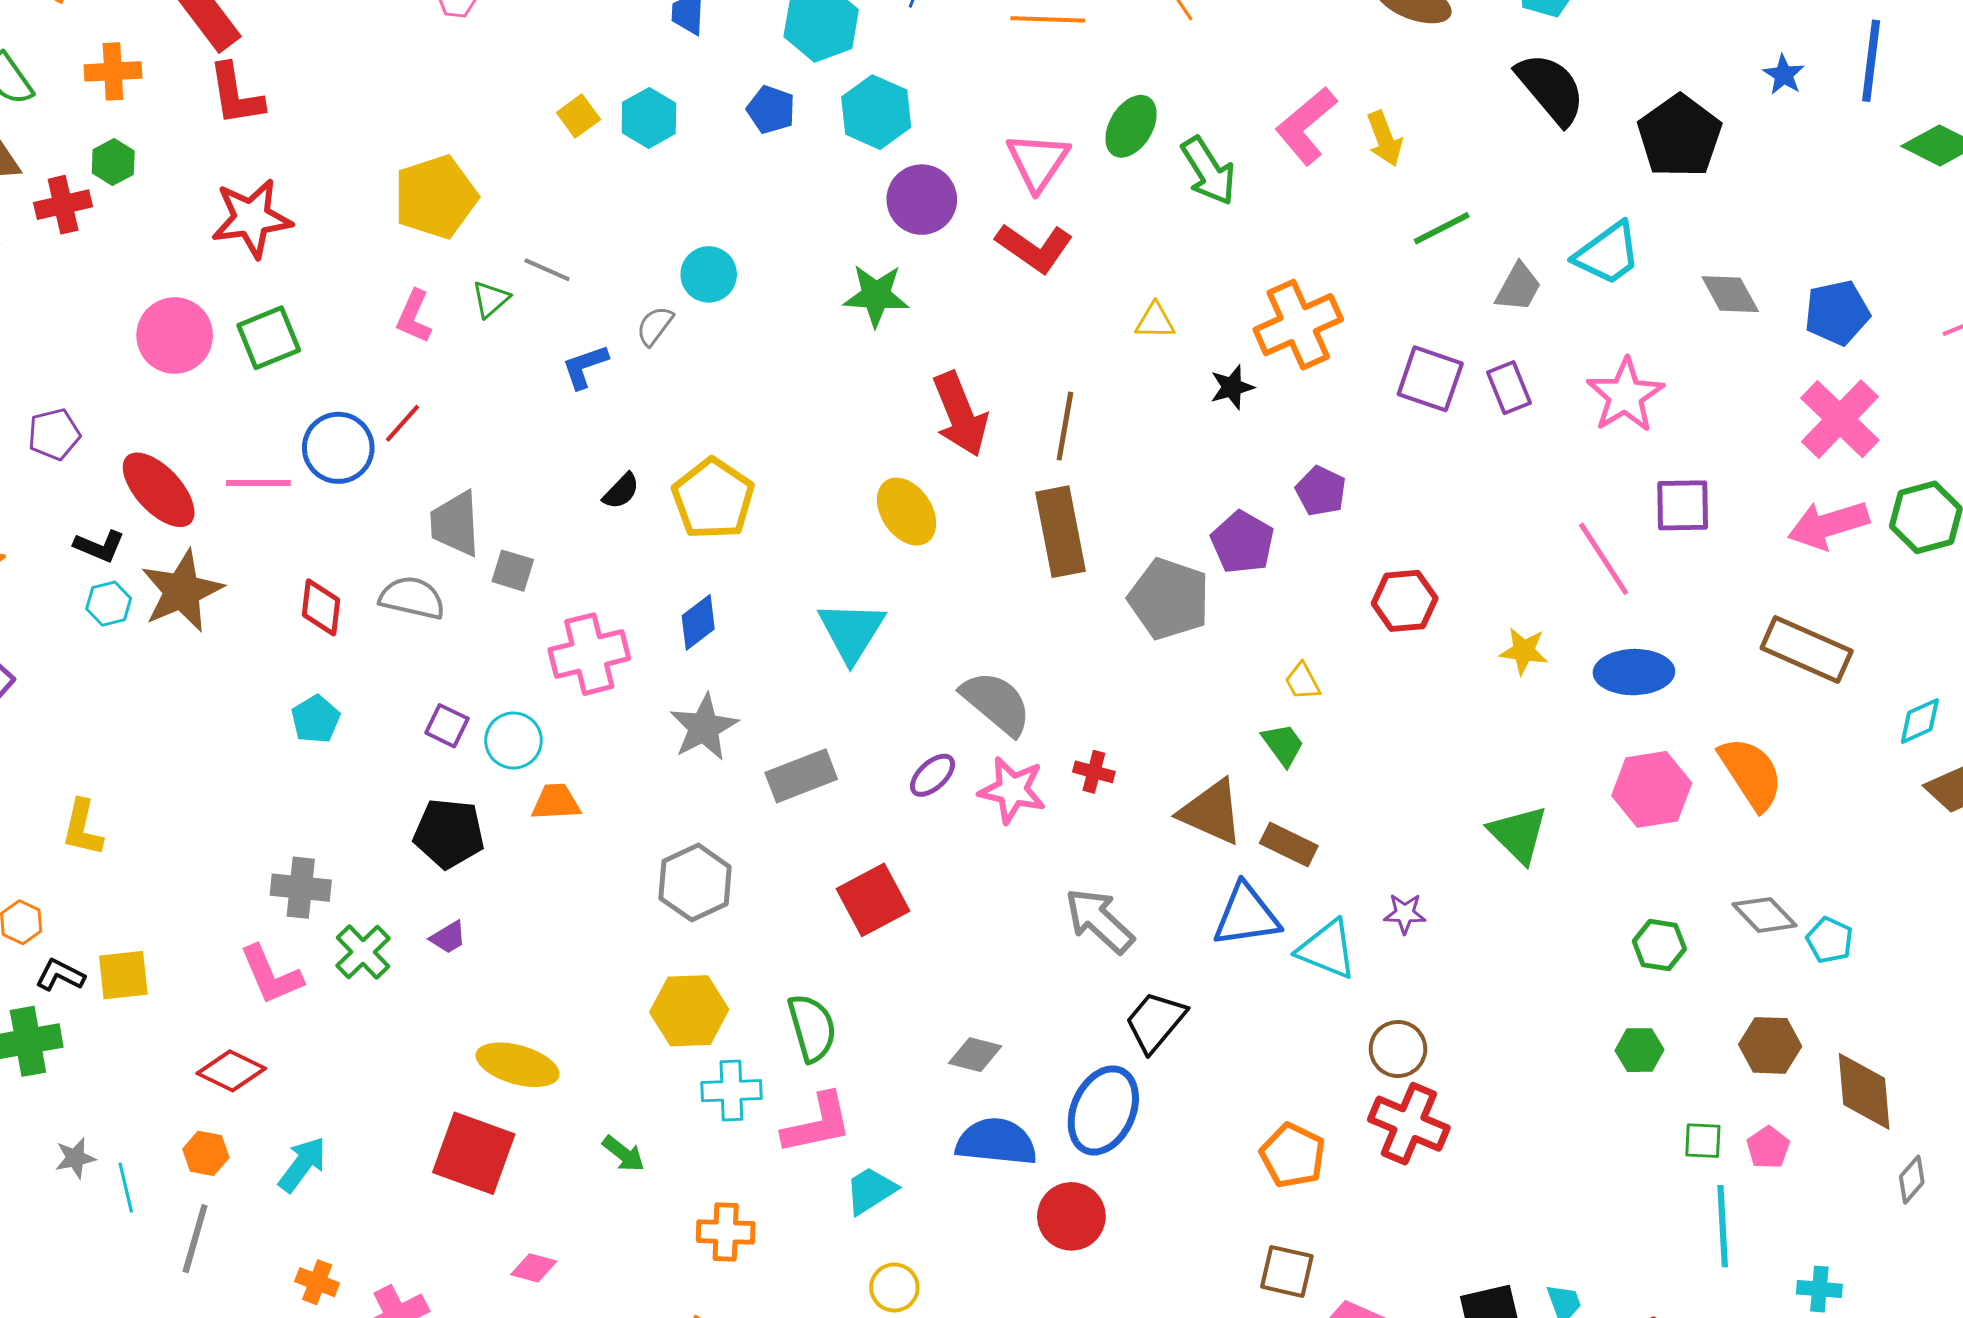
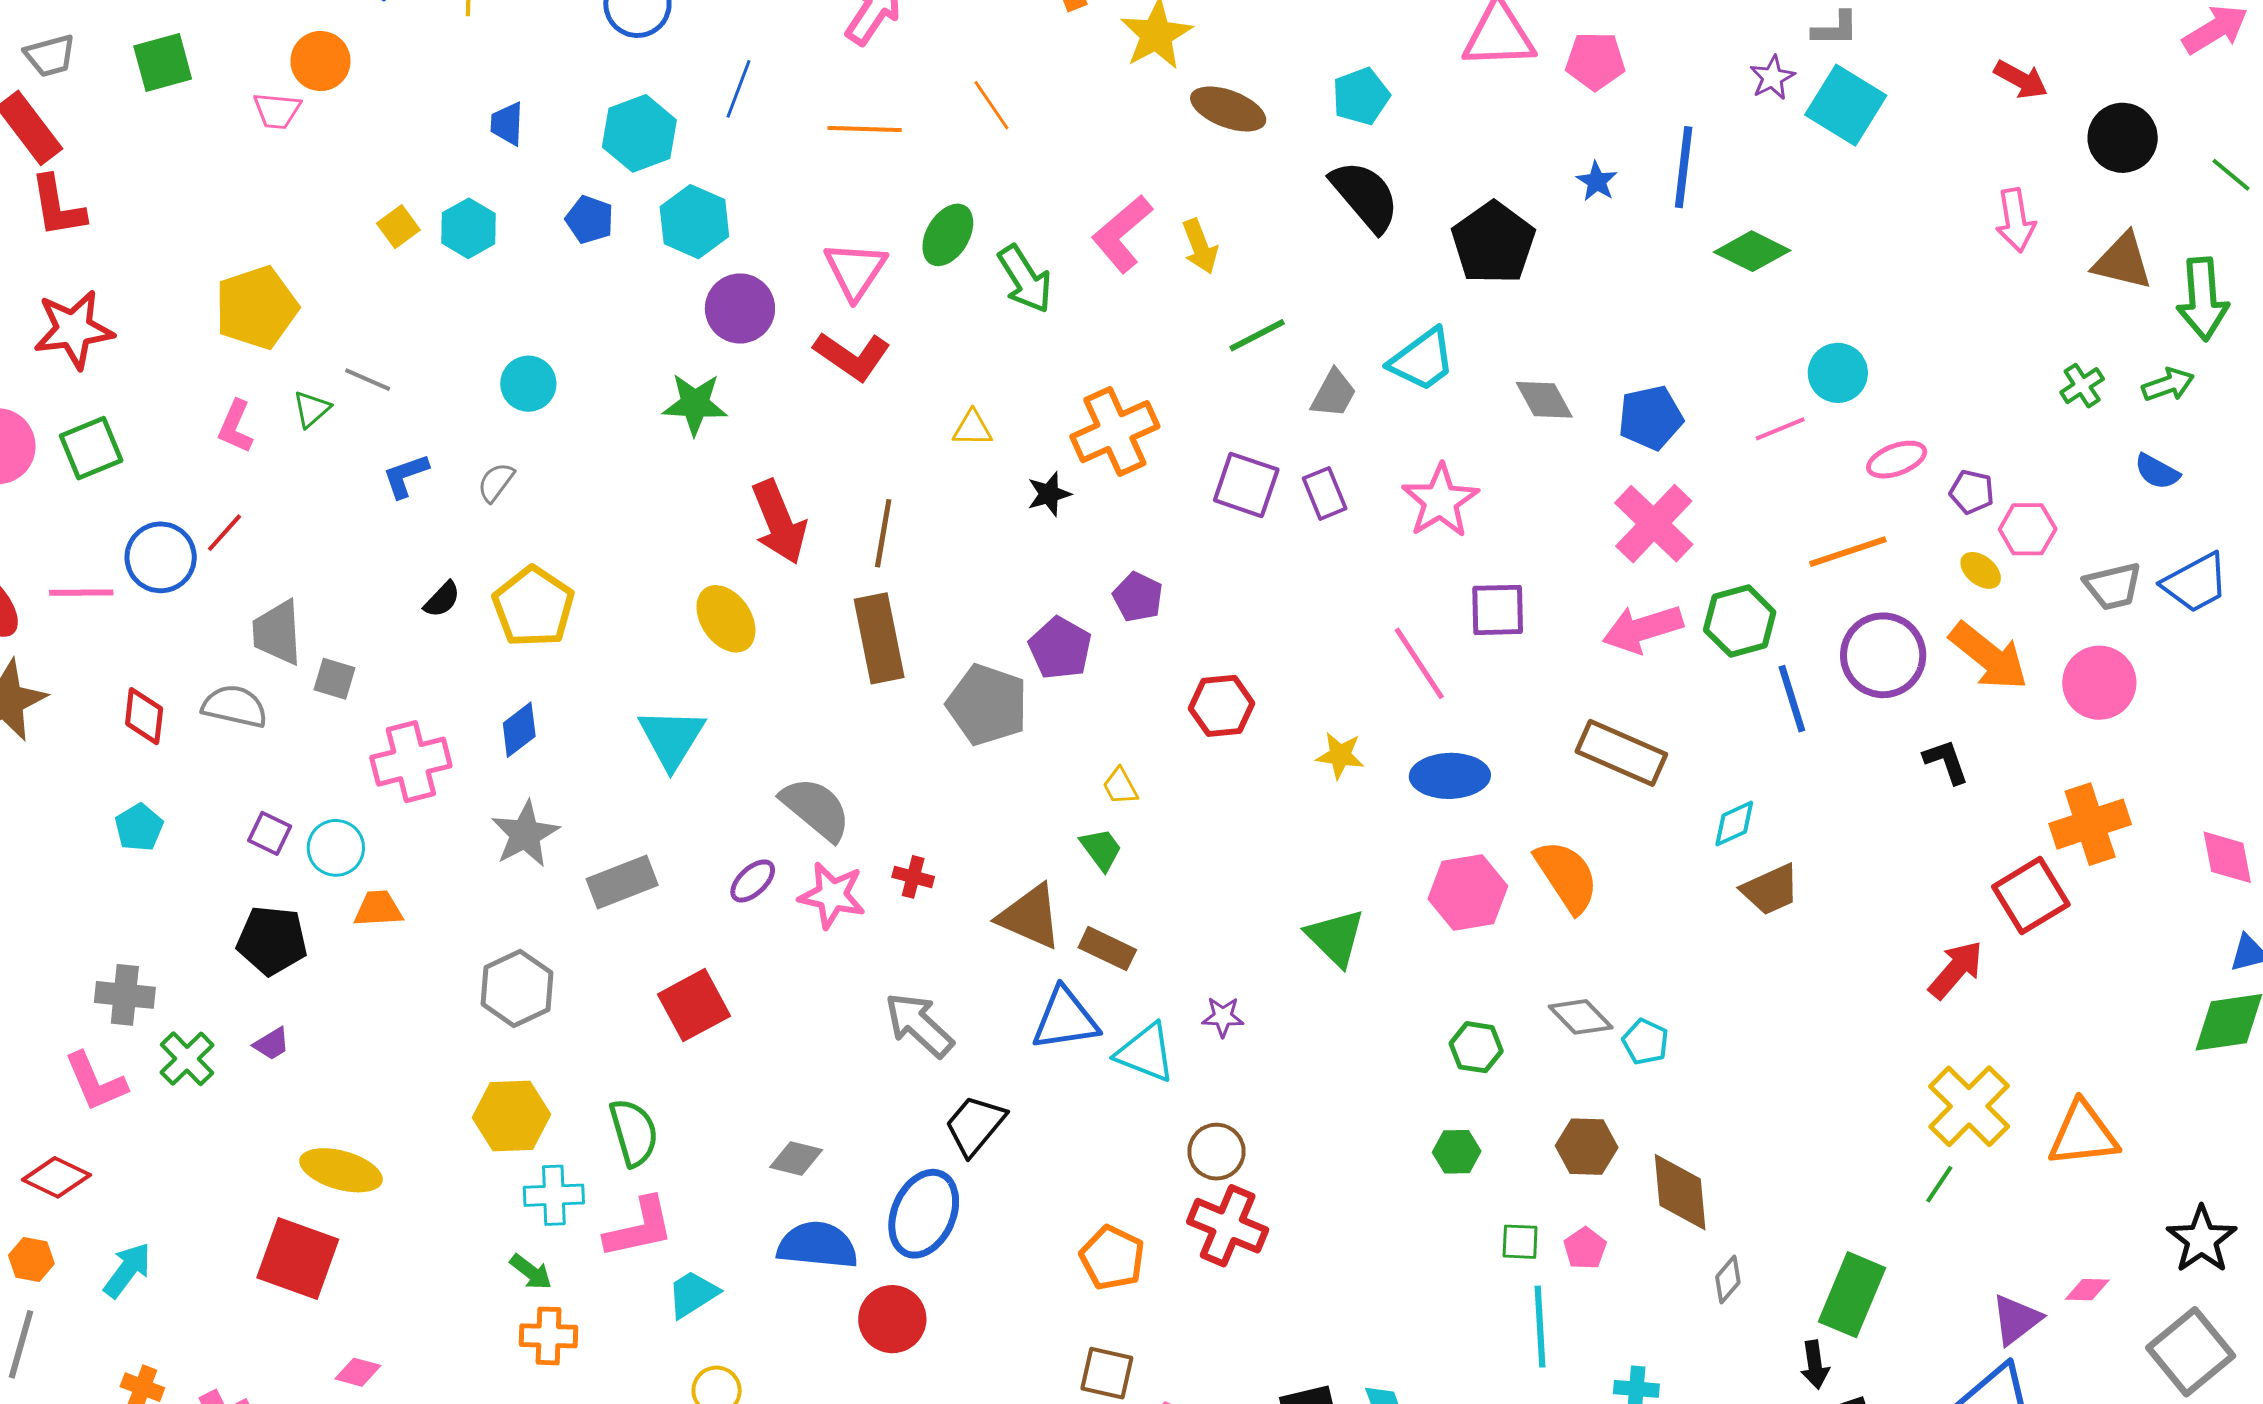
gray semicircle: (655, 326) -> (496, 482), moved
green arrow: (623, 1154) -> (531, 1272), moved

